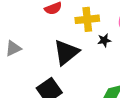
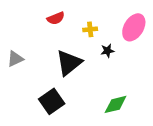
yellow cross: (87, 19) -> (90, 29), size x0.6

